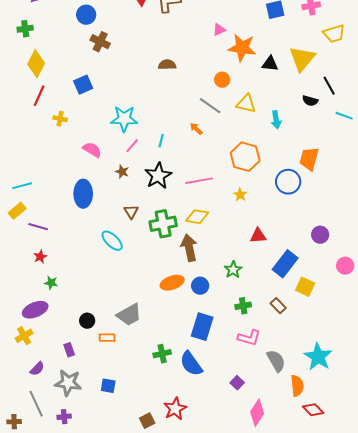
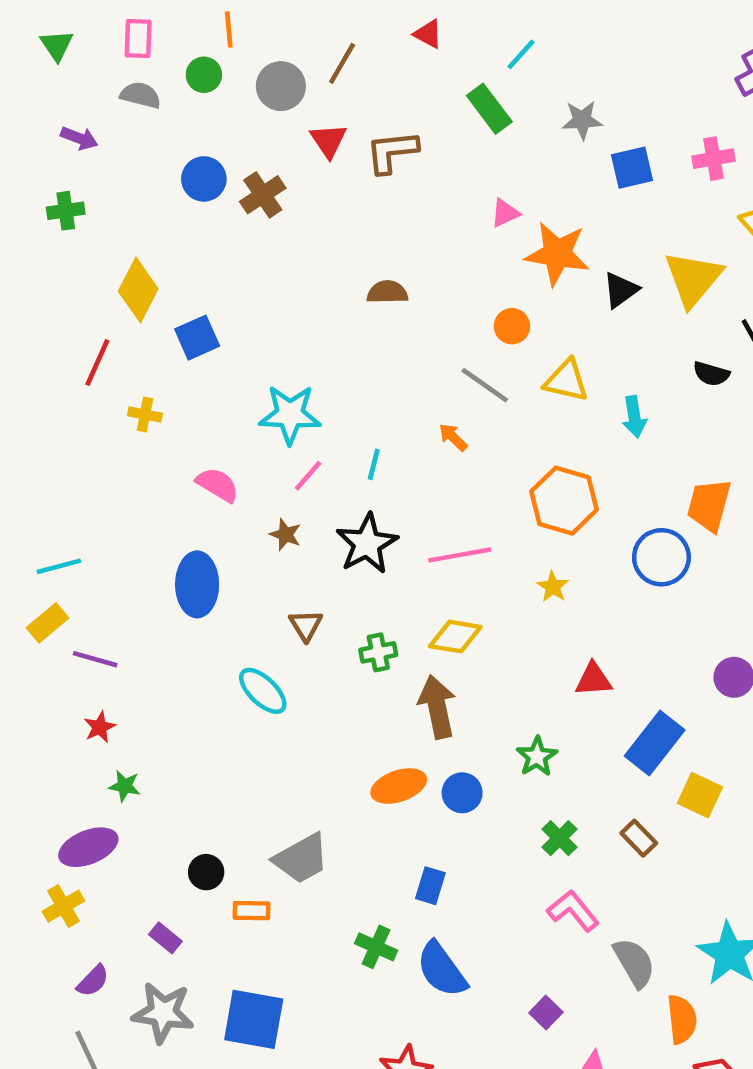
brown cross: (100, 42) -> (263, 195), moved, turned 30
yellow diamond: (36, 64) -> (138, 290), moved
black triangle: (270, 64) -> (621, 290), turned -42
green cross: (163, 224) -> (378, 652), size x0.6
green cross: (243, 306) -> (560, 838), turned -35
blue rectangle: (202, 327) -> (430, 886), moved, size x0.6
pink L-shape: (249, 338) -> (573, 911), turned -145
purple rectangle: (69, 350) -> (165, 938), turned -32
green cross: (162, 354) -> (376, 947), turned 36
blue square: (108, 386) -> (254, 1019), size x1.8

